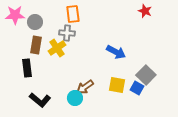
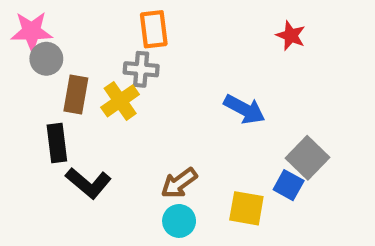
red star: (145, 11) -> (291, 36), moved
gray circle: (35, 22) -> (46, 59), moved
yellow square: (117, 85) -> (246, 208), moved
cyan circle: (75, 98) -> (179, 221), moved
black L-shape: (40, 100) -> (88, 183), moved

